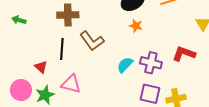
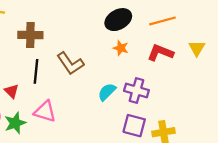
brown cross: (68, 15) -> (30, 35), moved
red L-shape: (184, 54) -> (160, 53), moved

